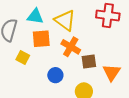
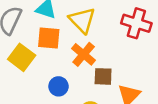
yellow square: (23, 57) -> (22, 57), size x1.5

